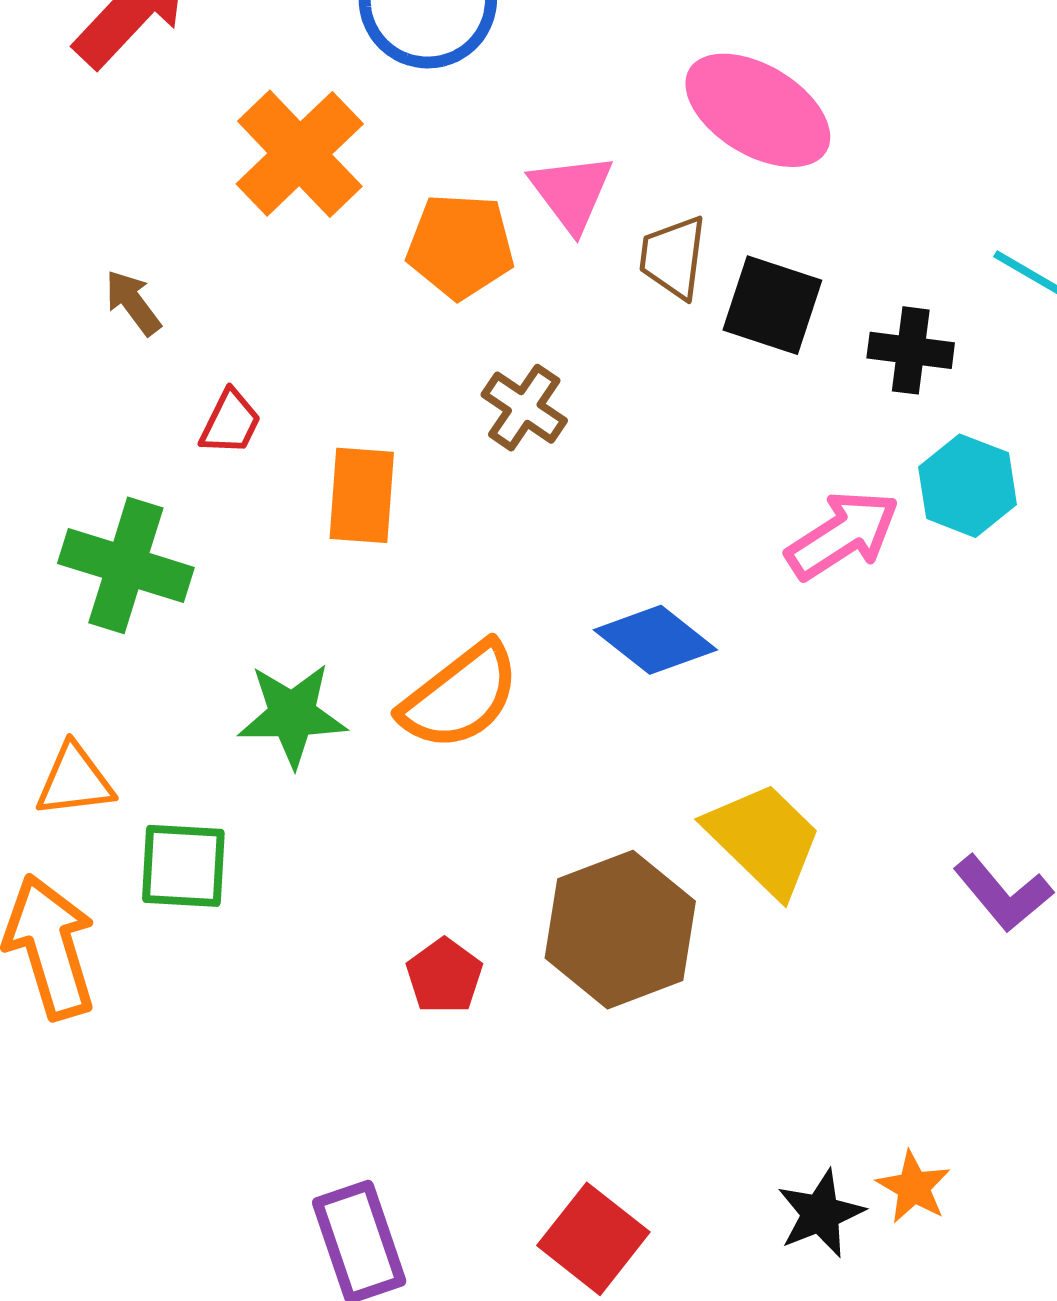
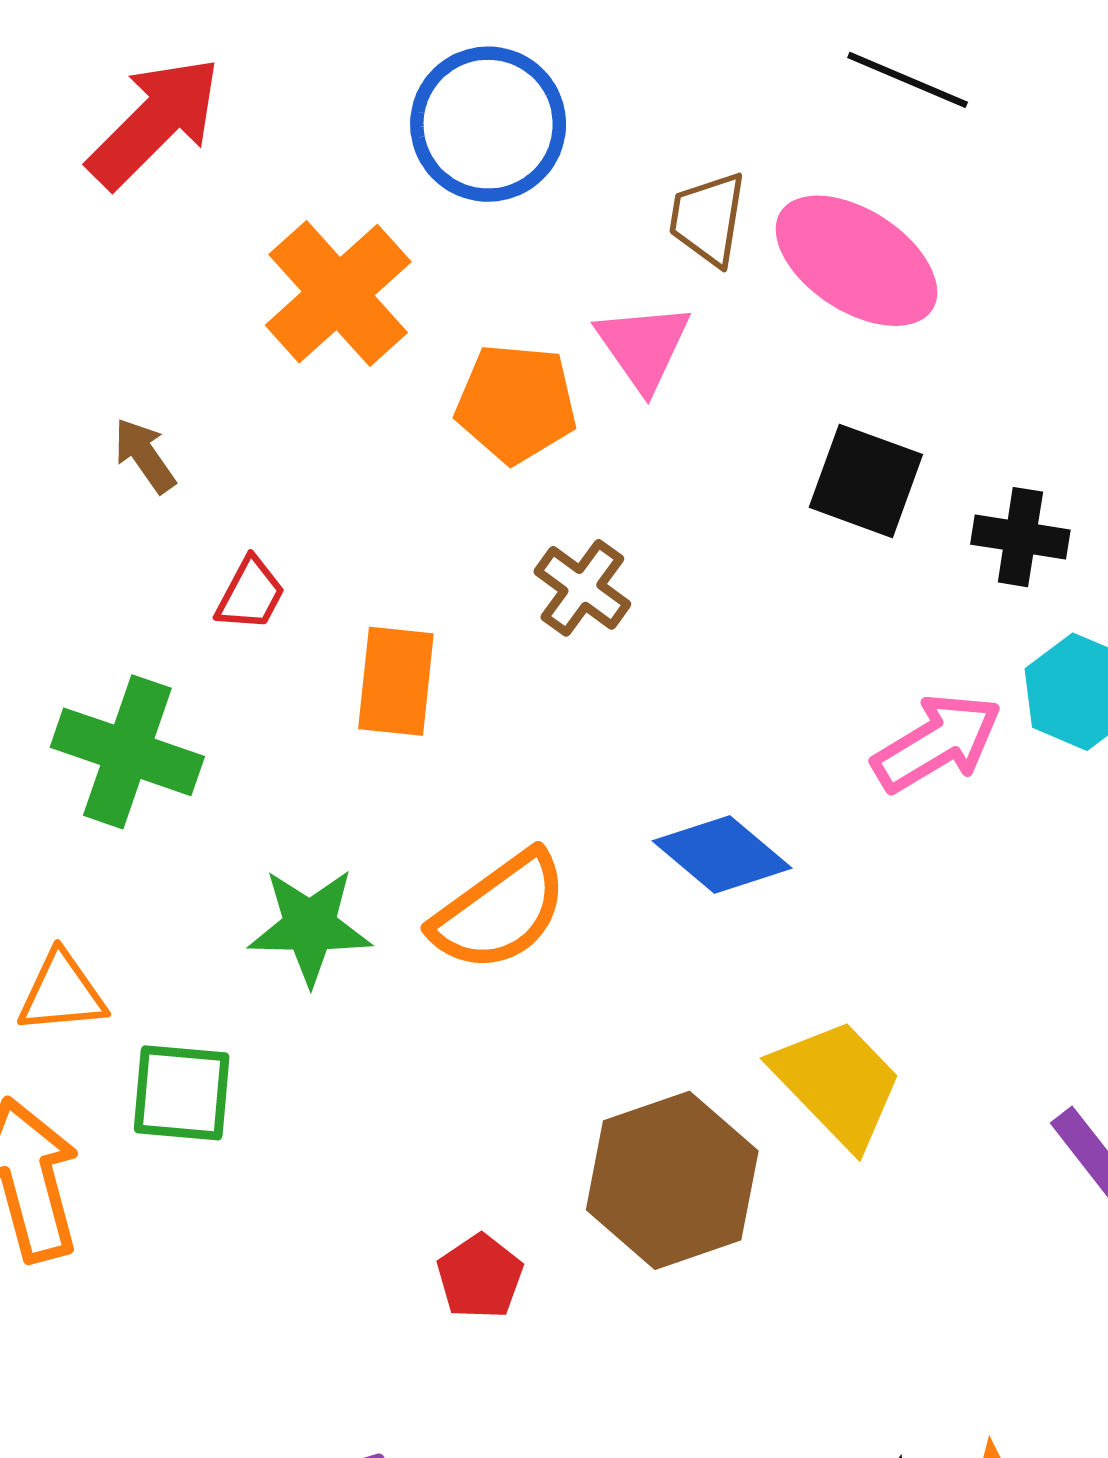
brown trapezoid: (673, 257) -> (708, 219), moved
red pentagon: (444, 976) -> (480, 1277), moved

